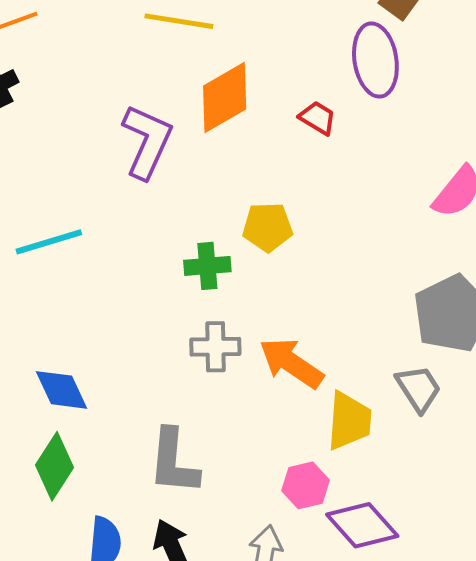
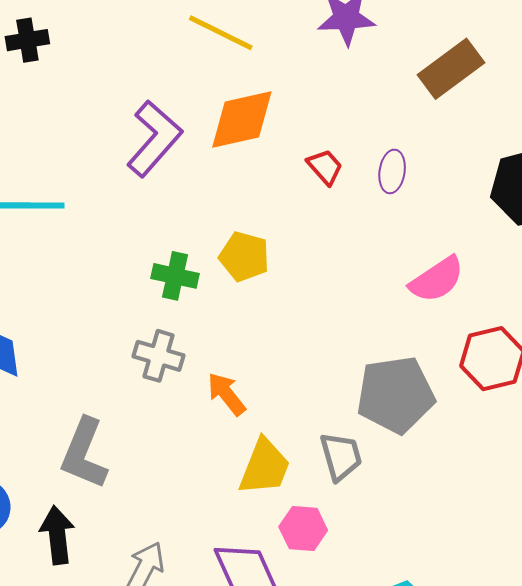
purple ellipse: (375, 60) -> (392, 171), moved, size x0.6
orange arrow: (291, 363) -> (226, 394), size x0.7
pink hexagon: (306, 485) -> (303, 529), moved

